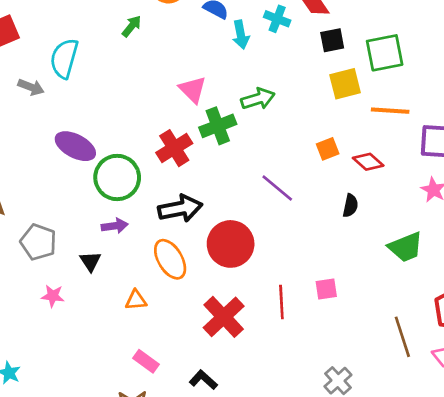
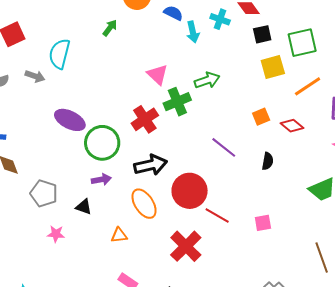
orange line: (390, 111) -> (308, 86), turned -36
black semicircle: (350, 206) -> (268, 161), moved
black triangle: (90, 261) -> (84, 207), turned -36
red line: (281, 302) -> (217, 216), moved, turned -55

